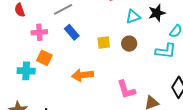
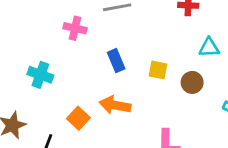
blue rectangle: (72, 32) -> (116, 61), moved
orange square: (44, 58) -> (78, 118), moved

